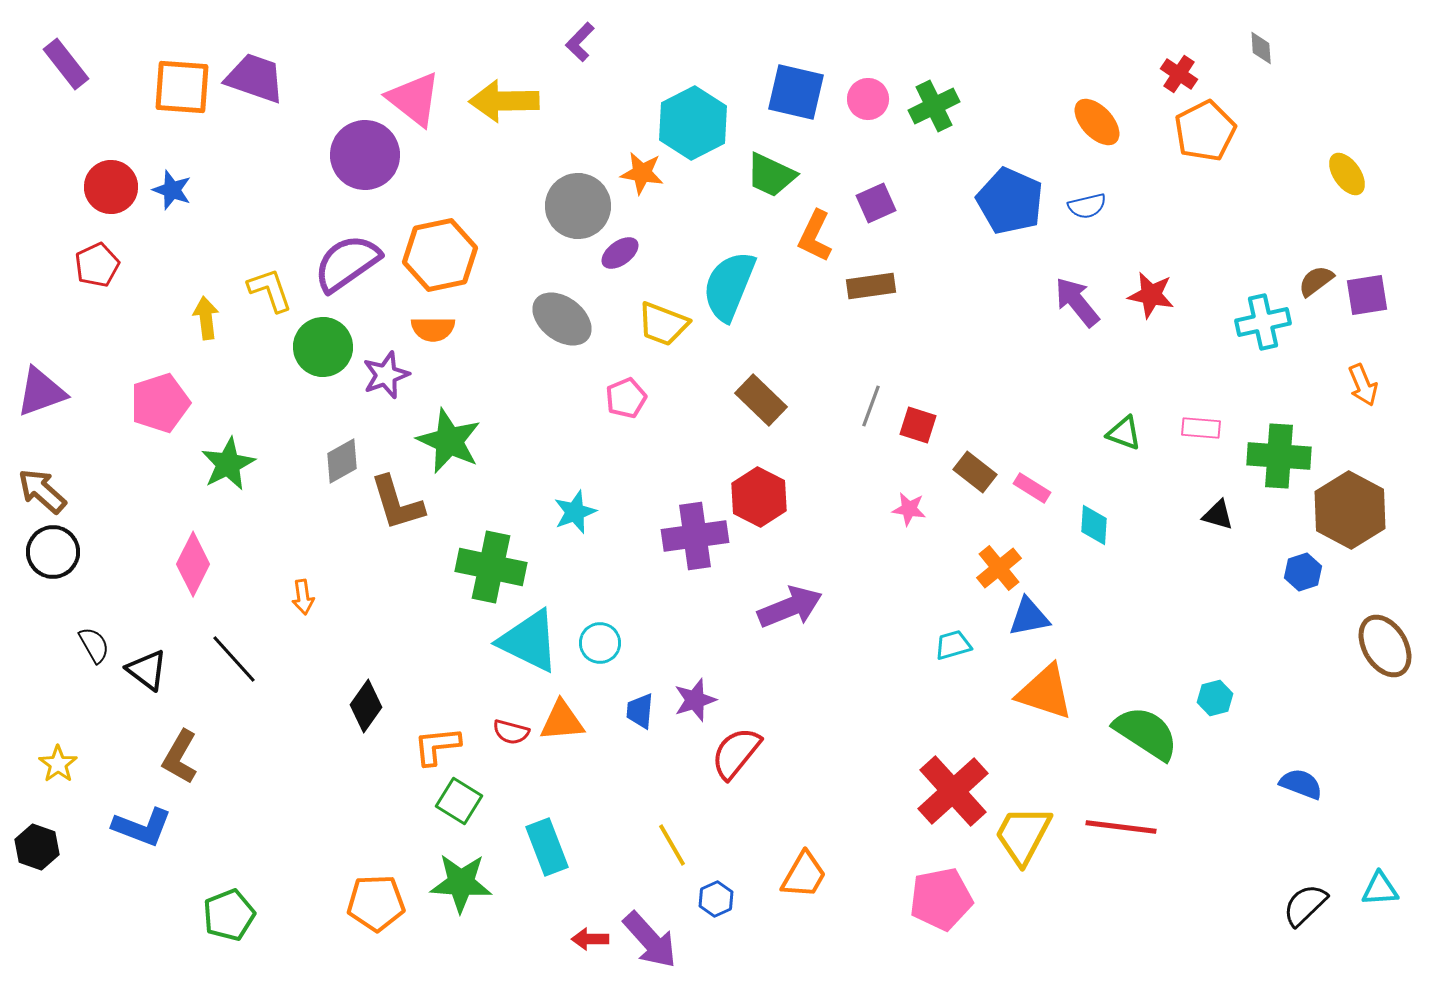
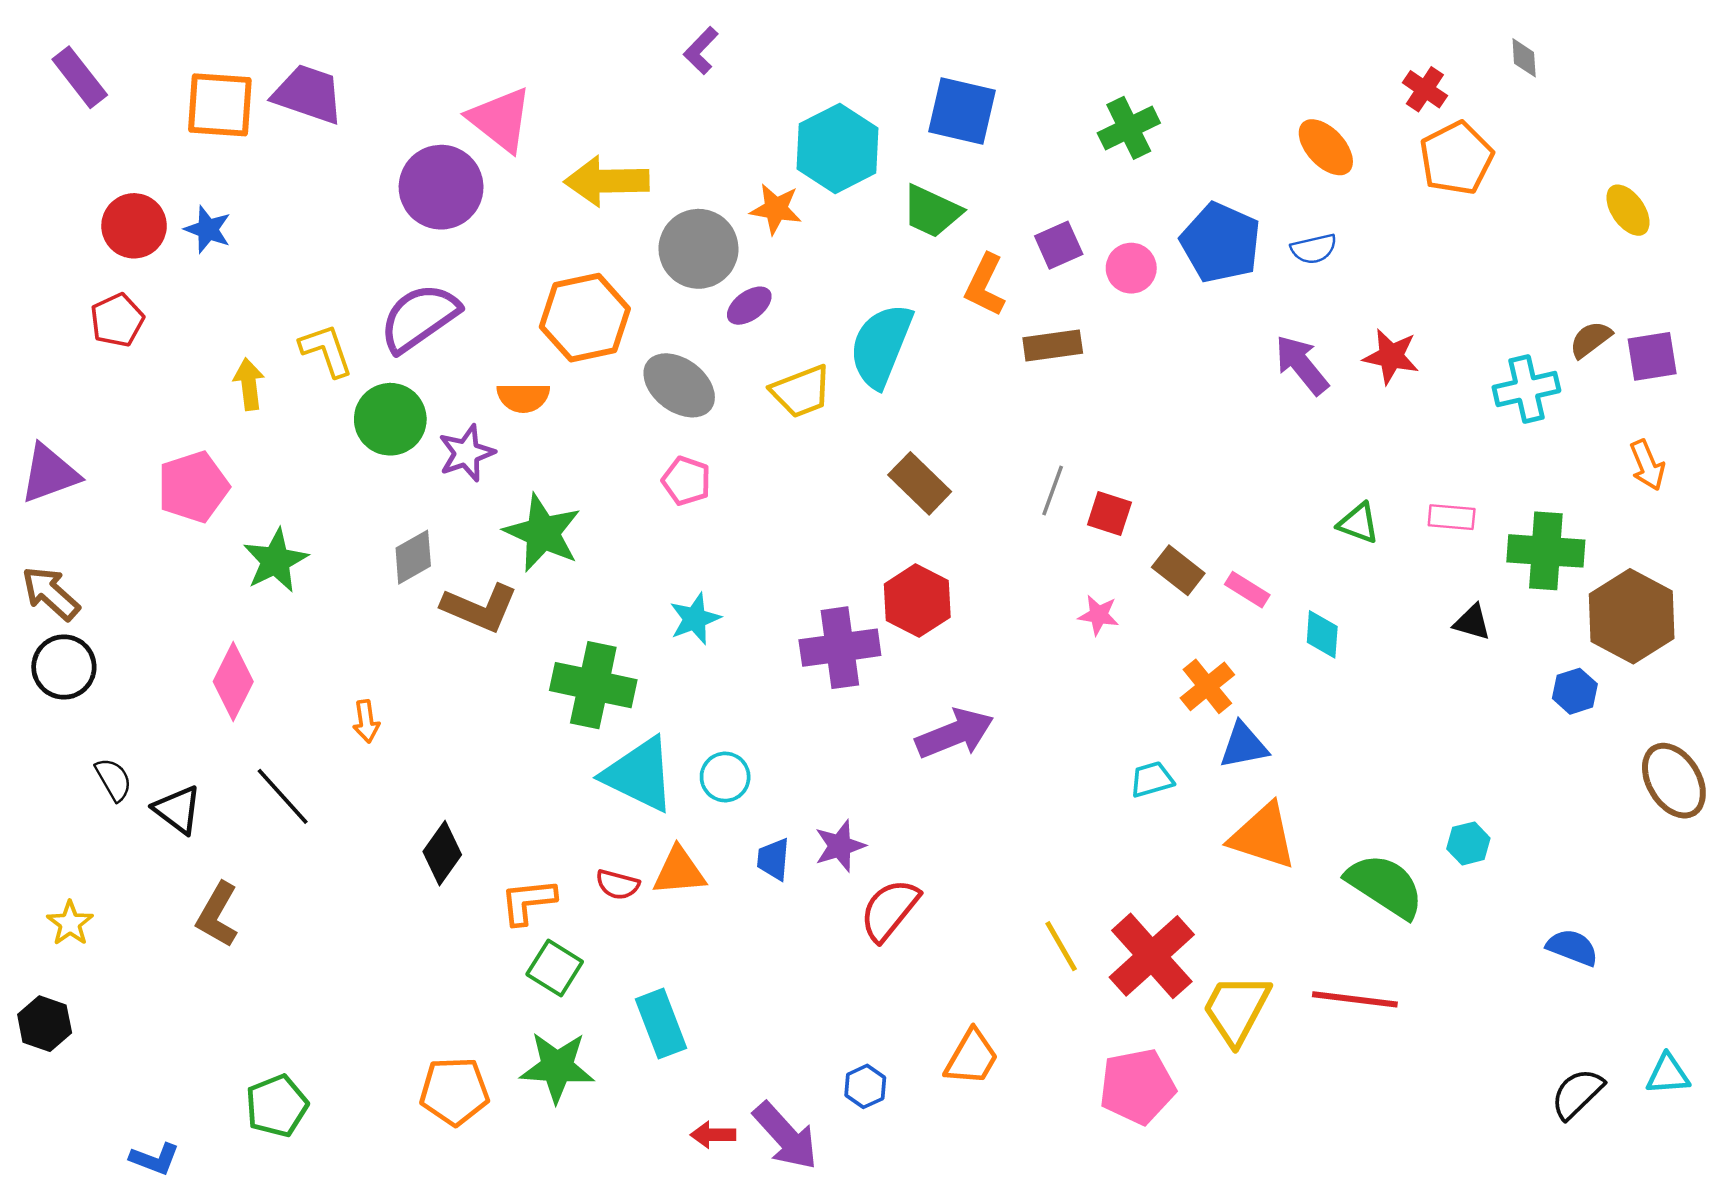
pink circle: (868, 99) -> (1131, 268), moved
yellow arrow: (504, 101) -> (607, 181), moved
orange hexagon: (440, 255) -> (585, 318), moved
yellow trapezoid: (663, 324) -> (801, 391), turned -42
pink pentagon: (626, 398) -> (686, 481), moved, turned -30
brown L-shape: (397, 503) -> (480, 608), turned -50
blue L-shape: (142, 827) -> (155, 1159), moved, size x0.7
yellow line: (672, 845) -> (1061, 946), moved

